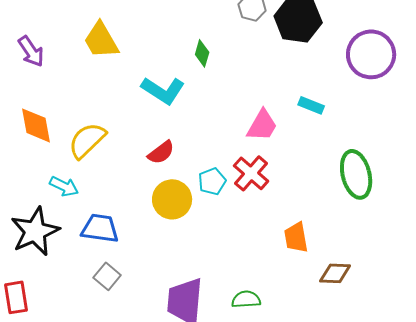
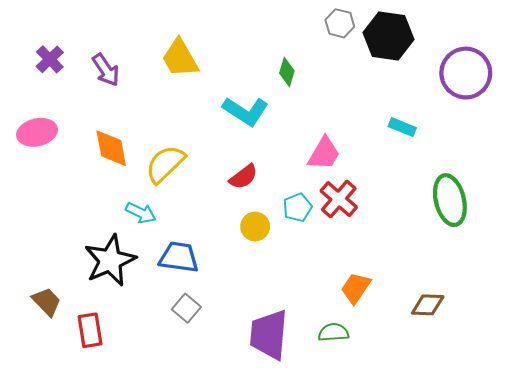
pink trapezoid: (262, 125) -> (324, 154), moved
yellow circle: (172, 199) -> (255, 227), size x0.7
orange trapezoid: (296, 237) -> (356, 288), moved, turned 44

